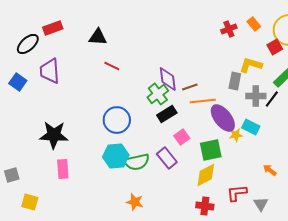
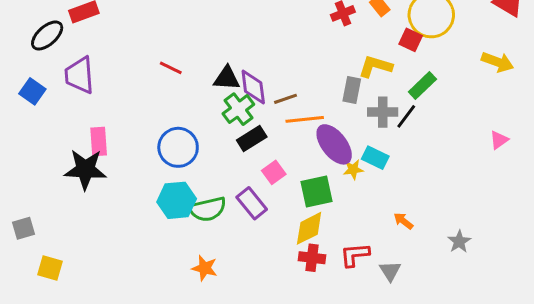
black triangle: (98, 37) -> (227, 78), moved
red square: (275, 47) -> (411, 40), turned -35
pink rectangle: (63, 169) -> (99, 141), moved
red cross: (205, 206) -> (312, 258), moved

